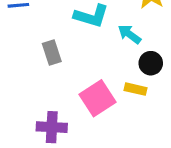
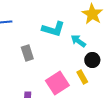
yellow rectangle: (136, 89) -> (82, 77), turned 48

